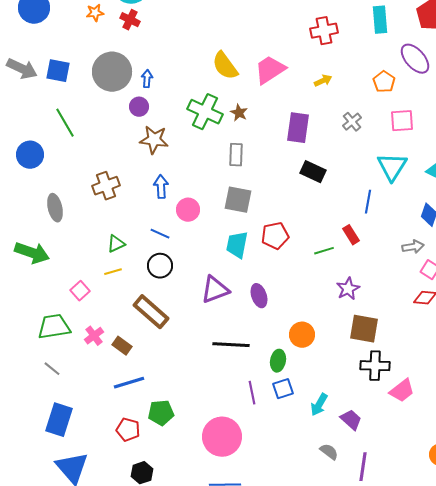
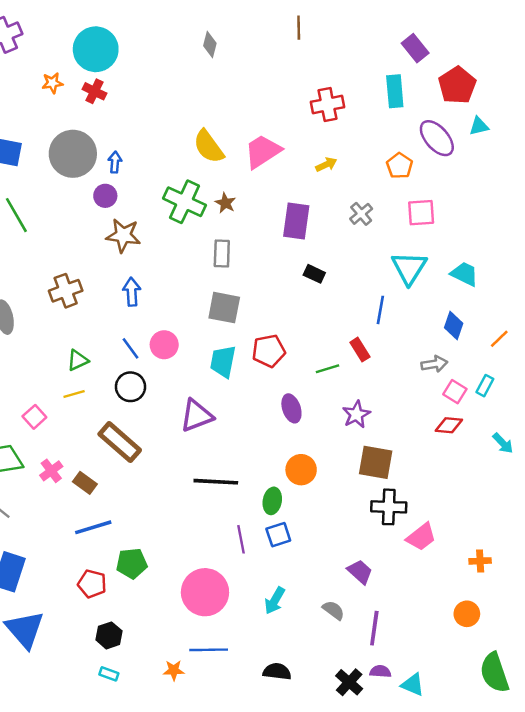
black rectangle: (313, 172) -> (314, 274), size x0.7
pink circle: (188, 210) -> (164, 345), moved
blue line: (160, 234) -> (131, 348), turned 30
purple ellipse: (259, 296) -> (291, 408), moved
cyan arrow: (319, 405) -> (275, 601), moved

